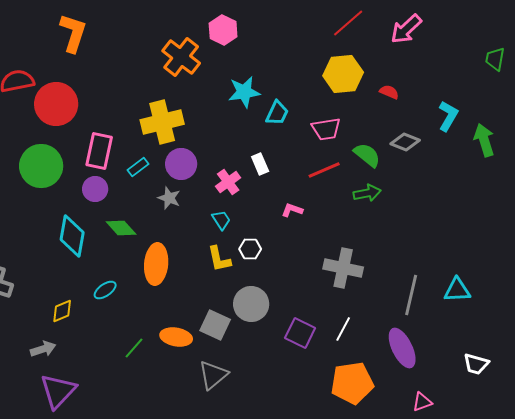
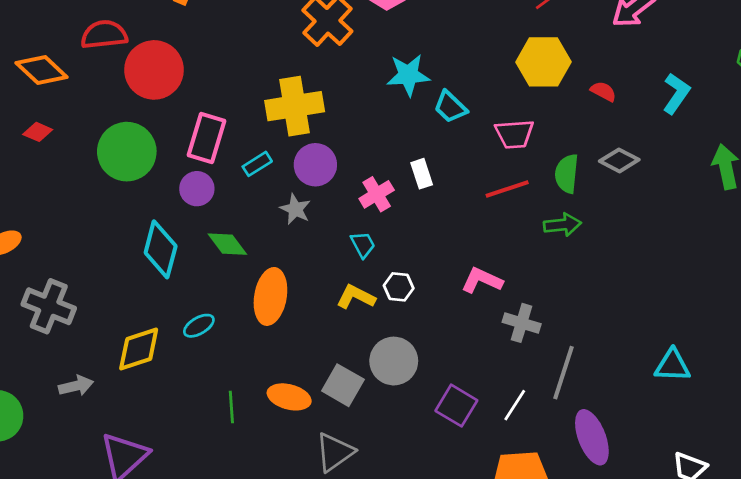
cyan trapezoid: (277, 113) -> (450, 107), turned 104
cyan L-shape: (448, 116) -> (676, 93), moved
green semicircle: (367, 155) -> (567, 174), turned -128
pink L-shape: (292, 210) -> (482, 280), moved, size x1.4
yellow L-shape: (219, 259) -> (356, 297), turned 124
gray cross: (343, 268) -> (522, 323), size x0.7
gray line: (411, 295) -> (563, 373), moved
yellow diamond: (62, 311) -> (139, 349), size x1.5
green line: (134, 348) -> (231, 407), turned -50
gray arrow: (43, 349) -> (76, 386), moved

